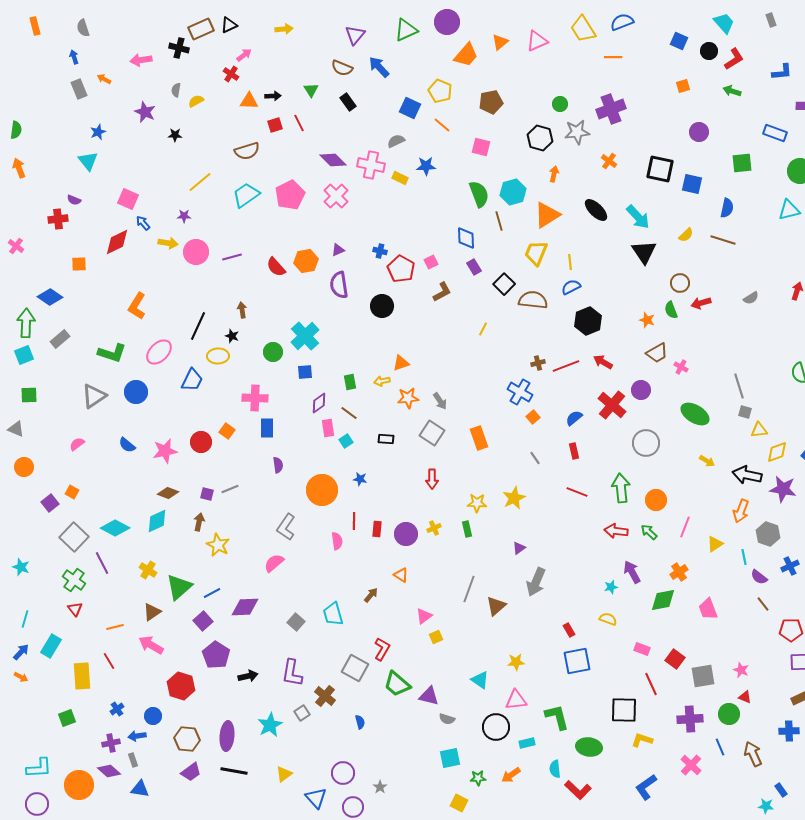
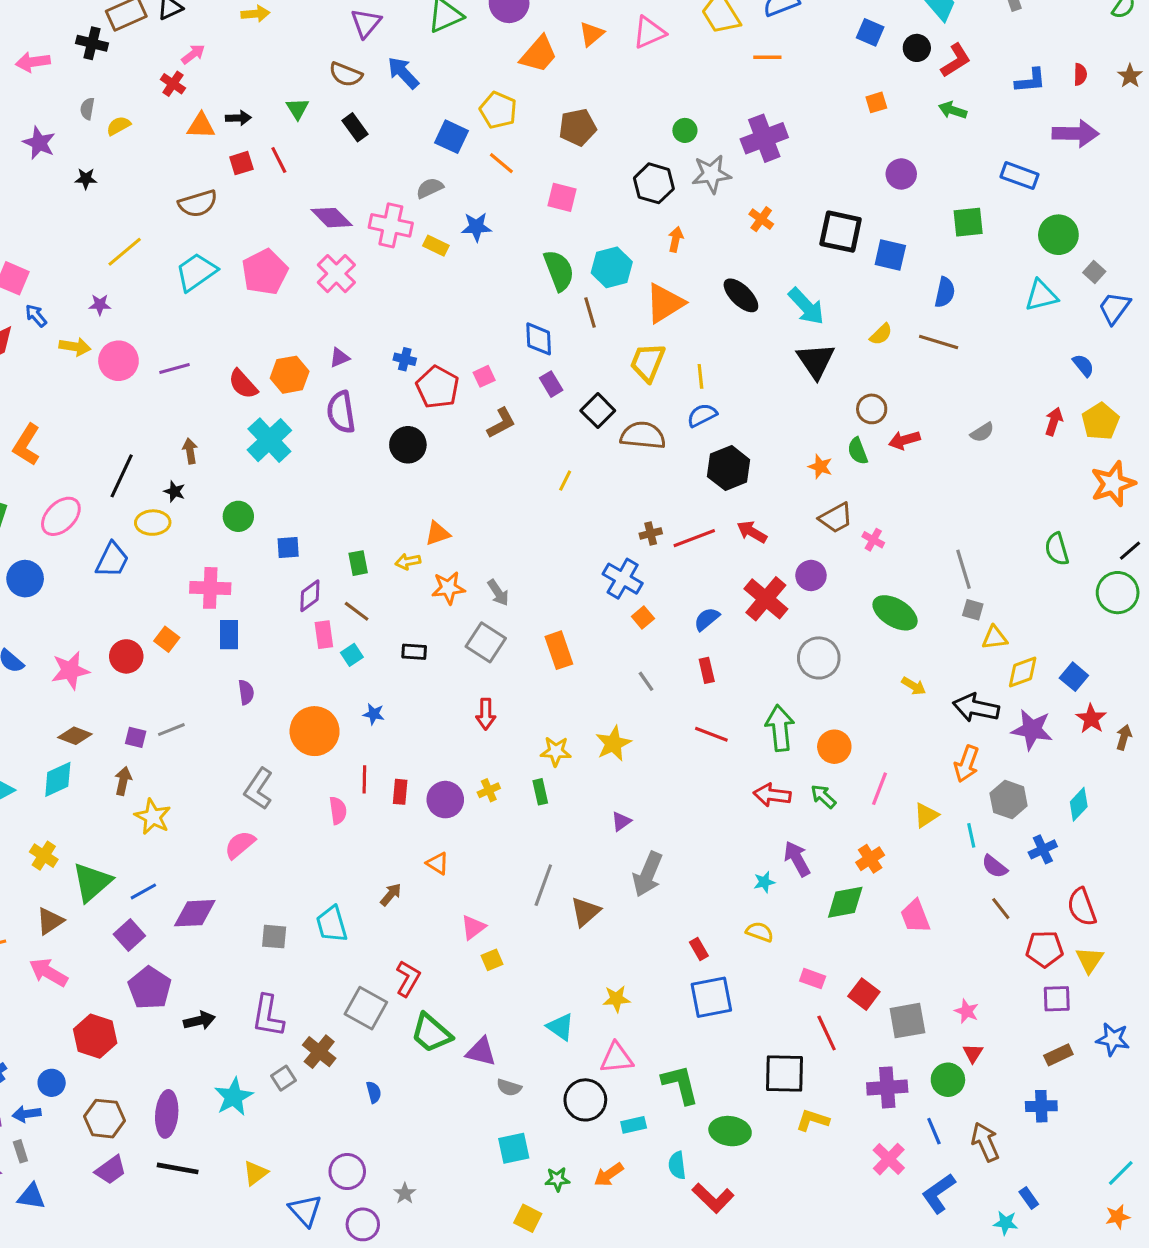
cyan cross: (305, 336) -> (269, 440), moved
gray square: (296, 622) -> (274, 937), turned -36
red triangle: (745, 697) -> (973, 1053), turned 40
blue L-shape: (646, 787) -> (939, 1193), moved

